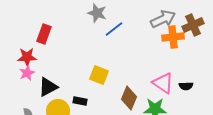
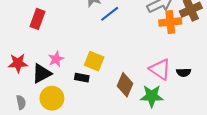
red star: (27, 57) -> (18, 63), moved
pink star: (27, 73) -> (56, 59), moved
black rectangle: (80, 101) -> (82, 78), moved

